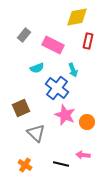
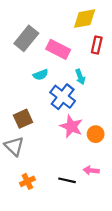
gray rectangle: (24, 35) -> (26, 38), size x1.6
gray triangle: (36, 133) -> (14, 146), moved
orange cross: (25, 165) -> (27, 181), turned 32

